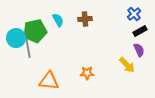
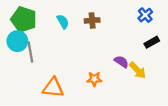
green pentagon: (35, 31) -> (24, 19), moved, turned 30
black rectangle: (140, 31) -> (152, 42), moved
purple semicircle: (139, 50) -> (121, 62), moved, turned -32

